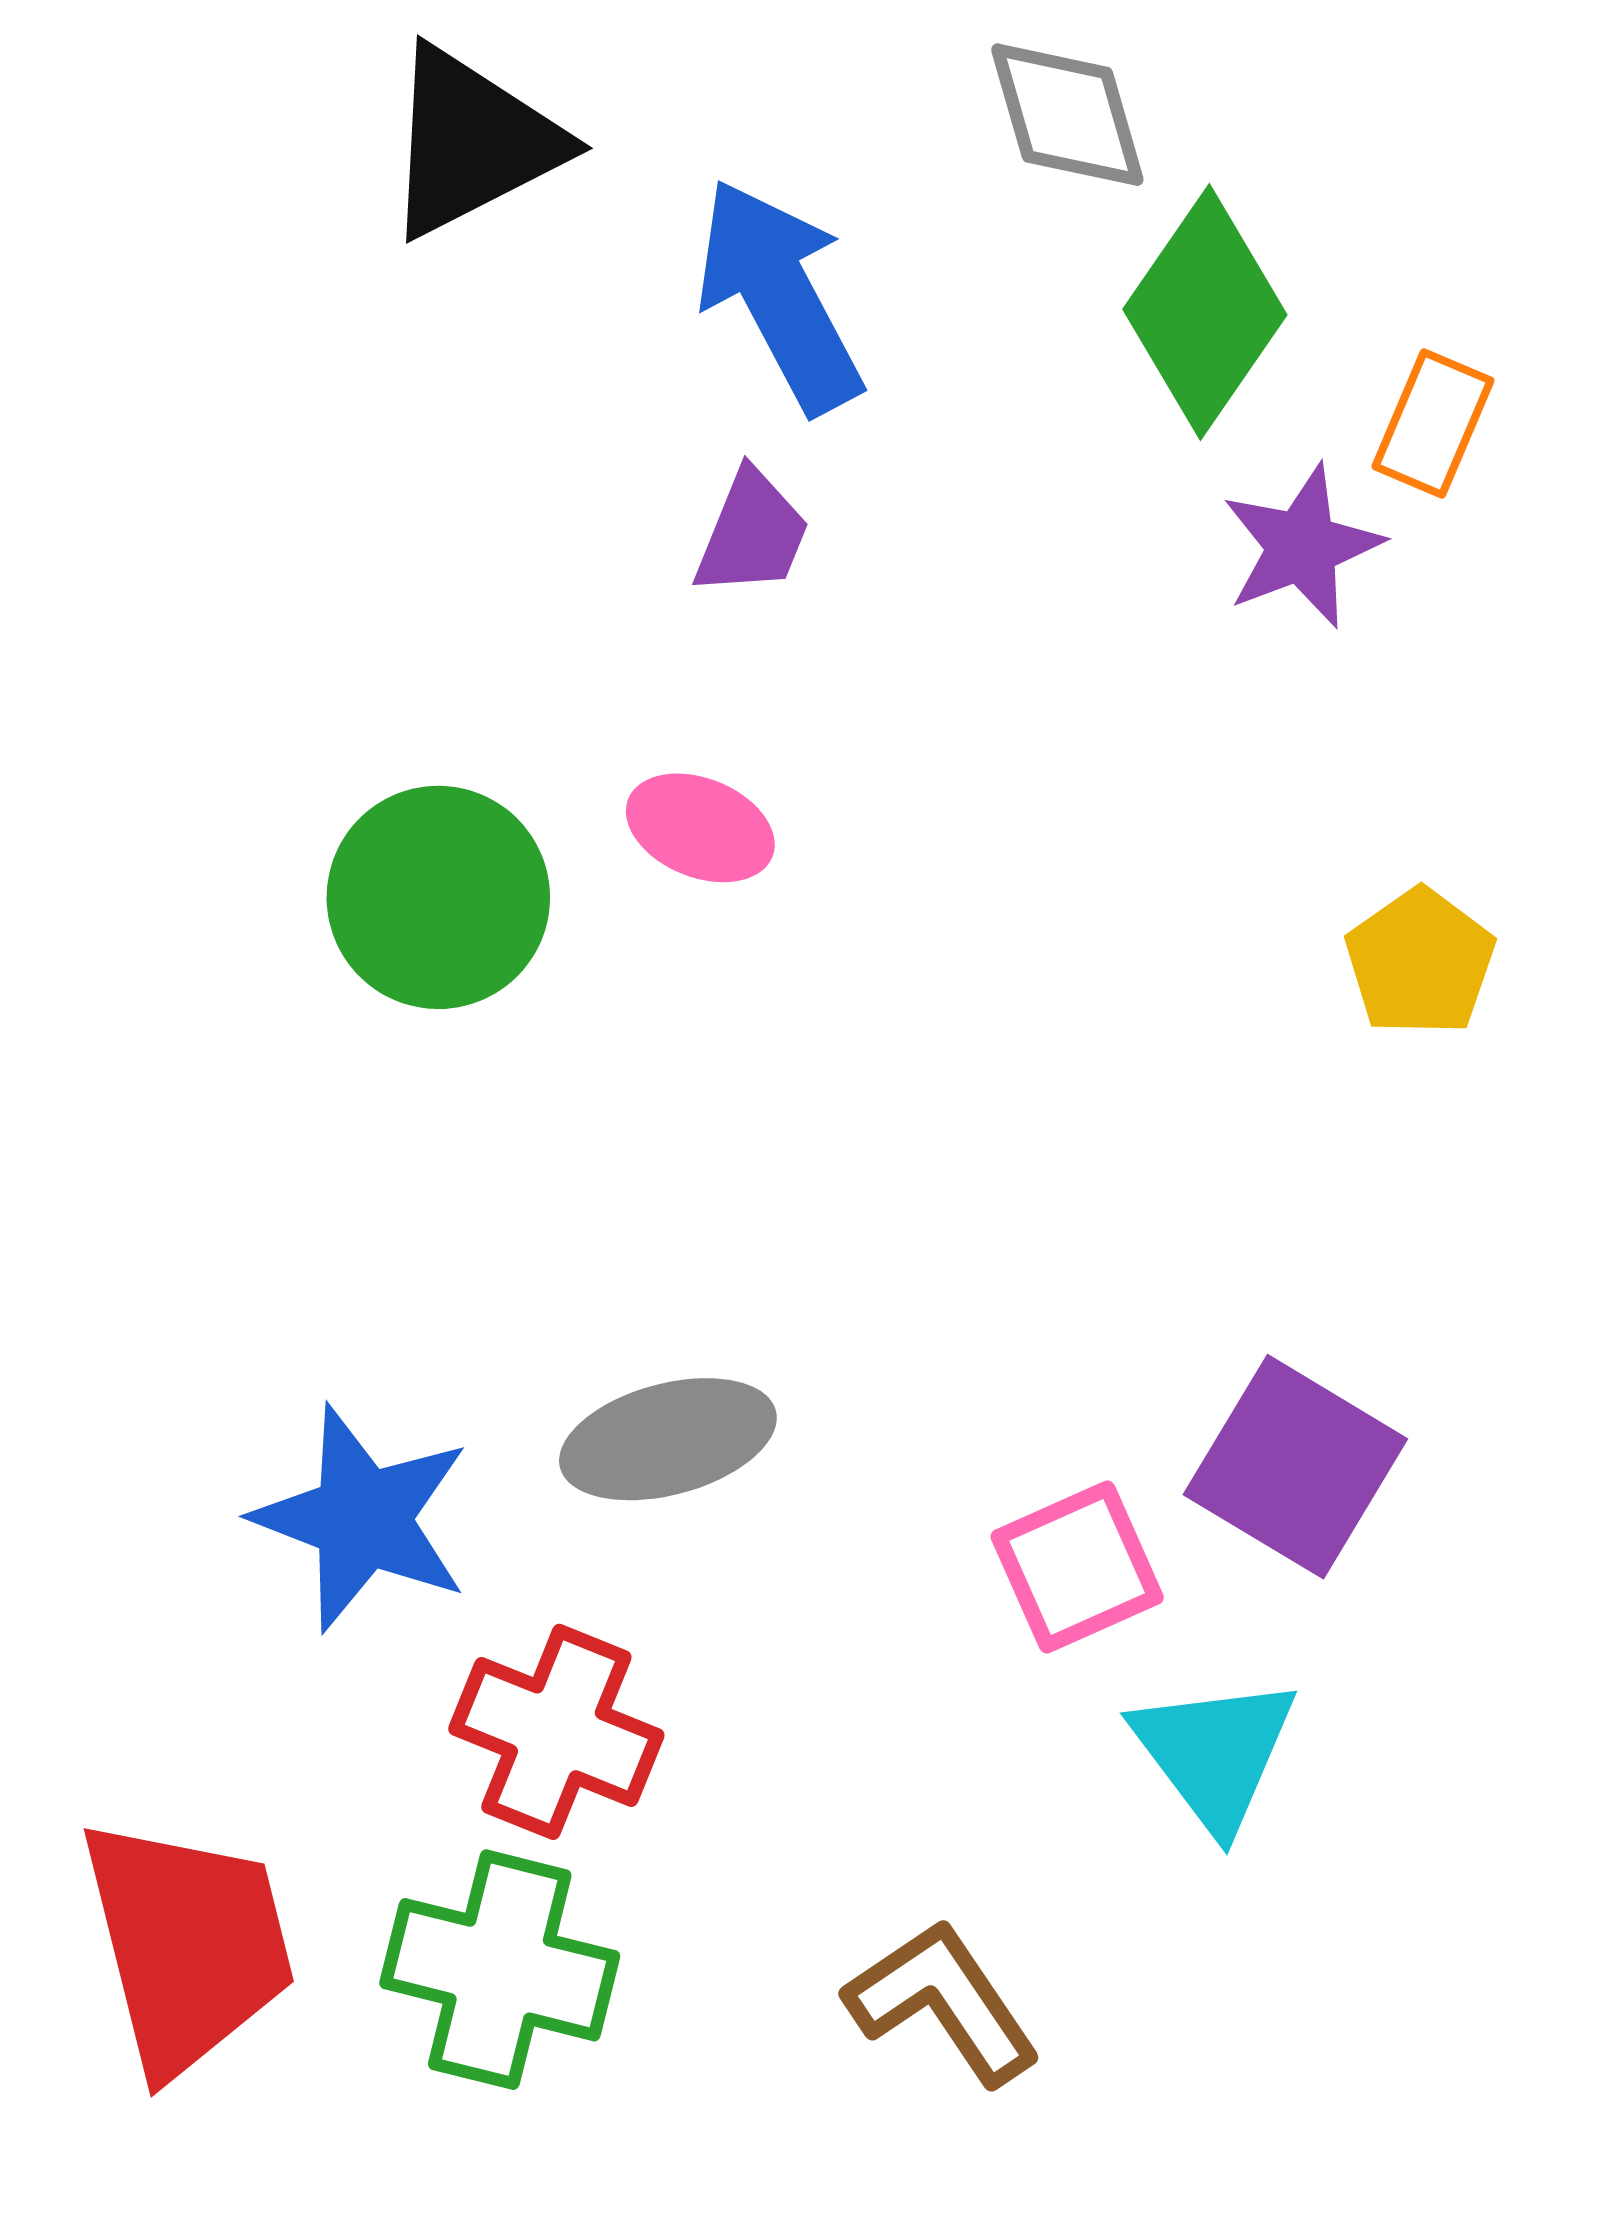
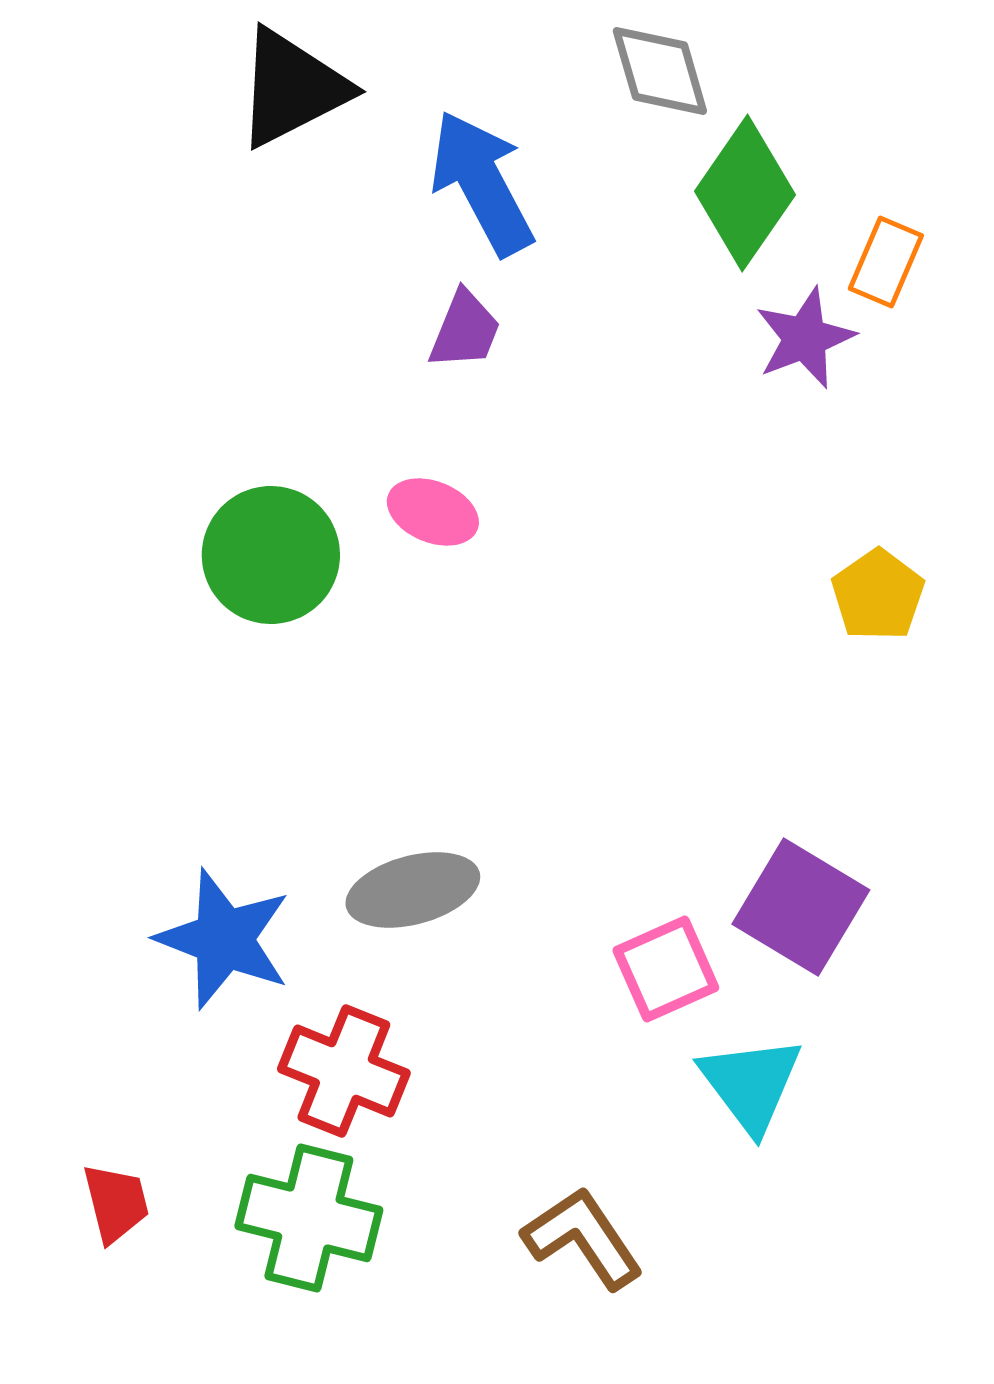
red trapezoid: (188, 1945) -> (116, 1203), size x0.5

